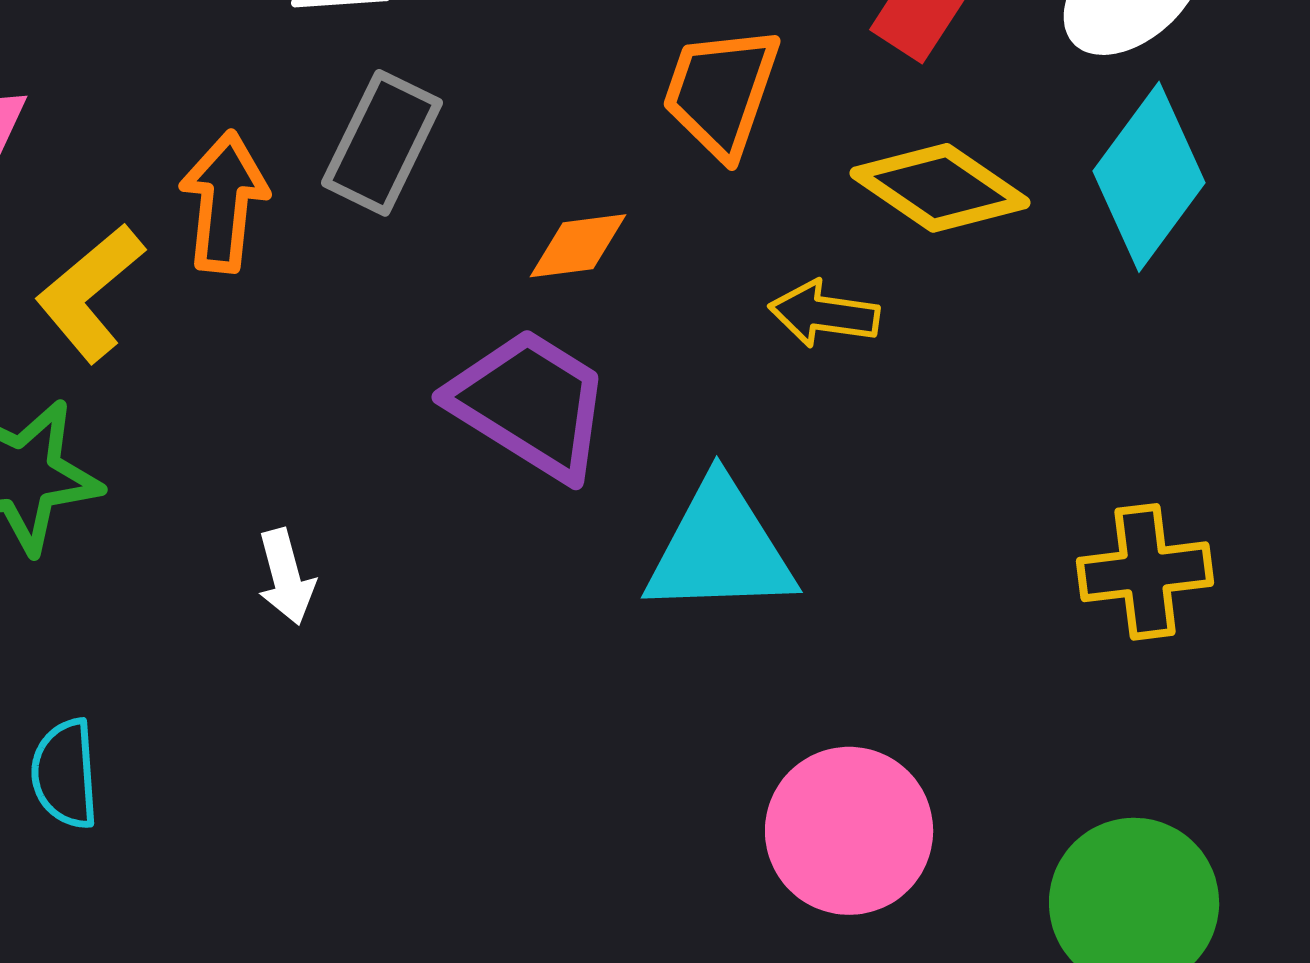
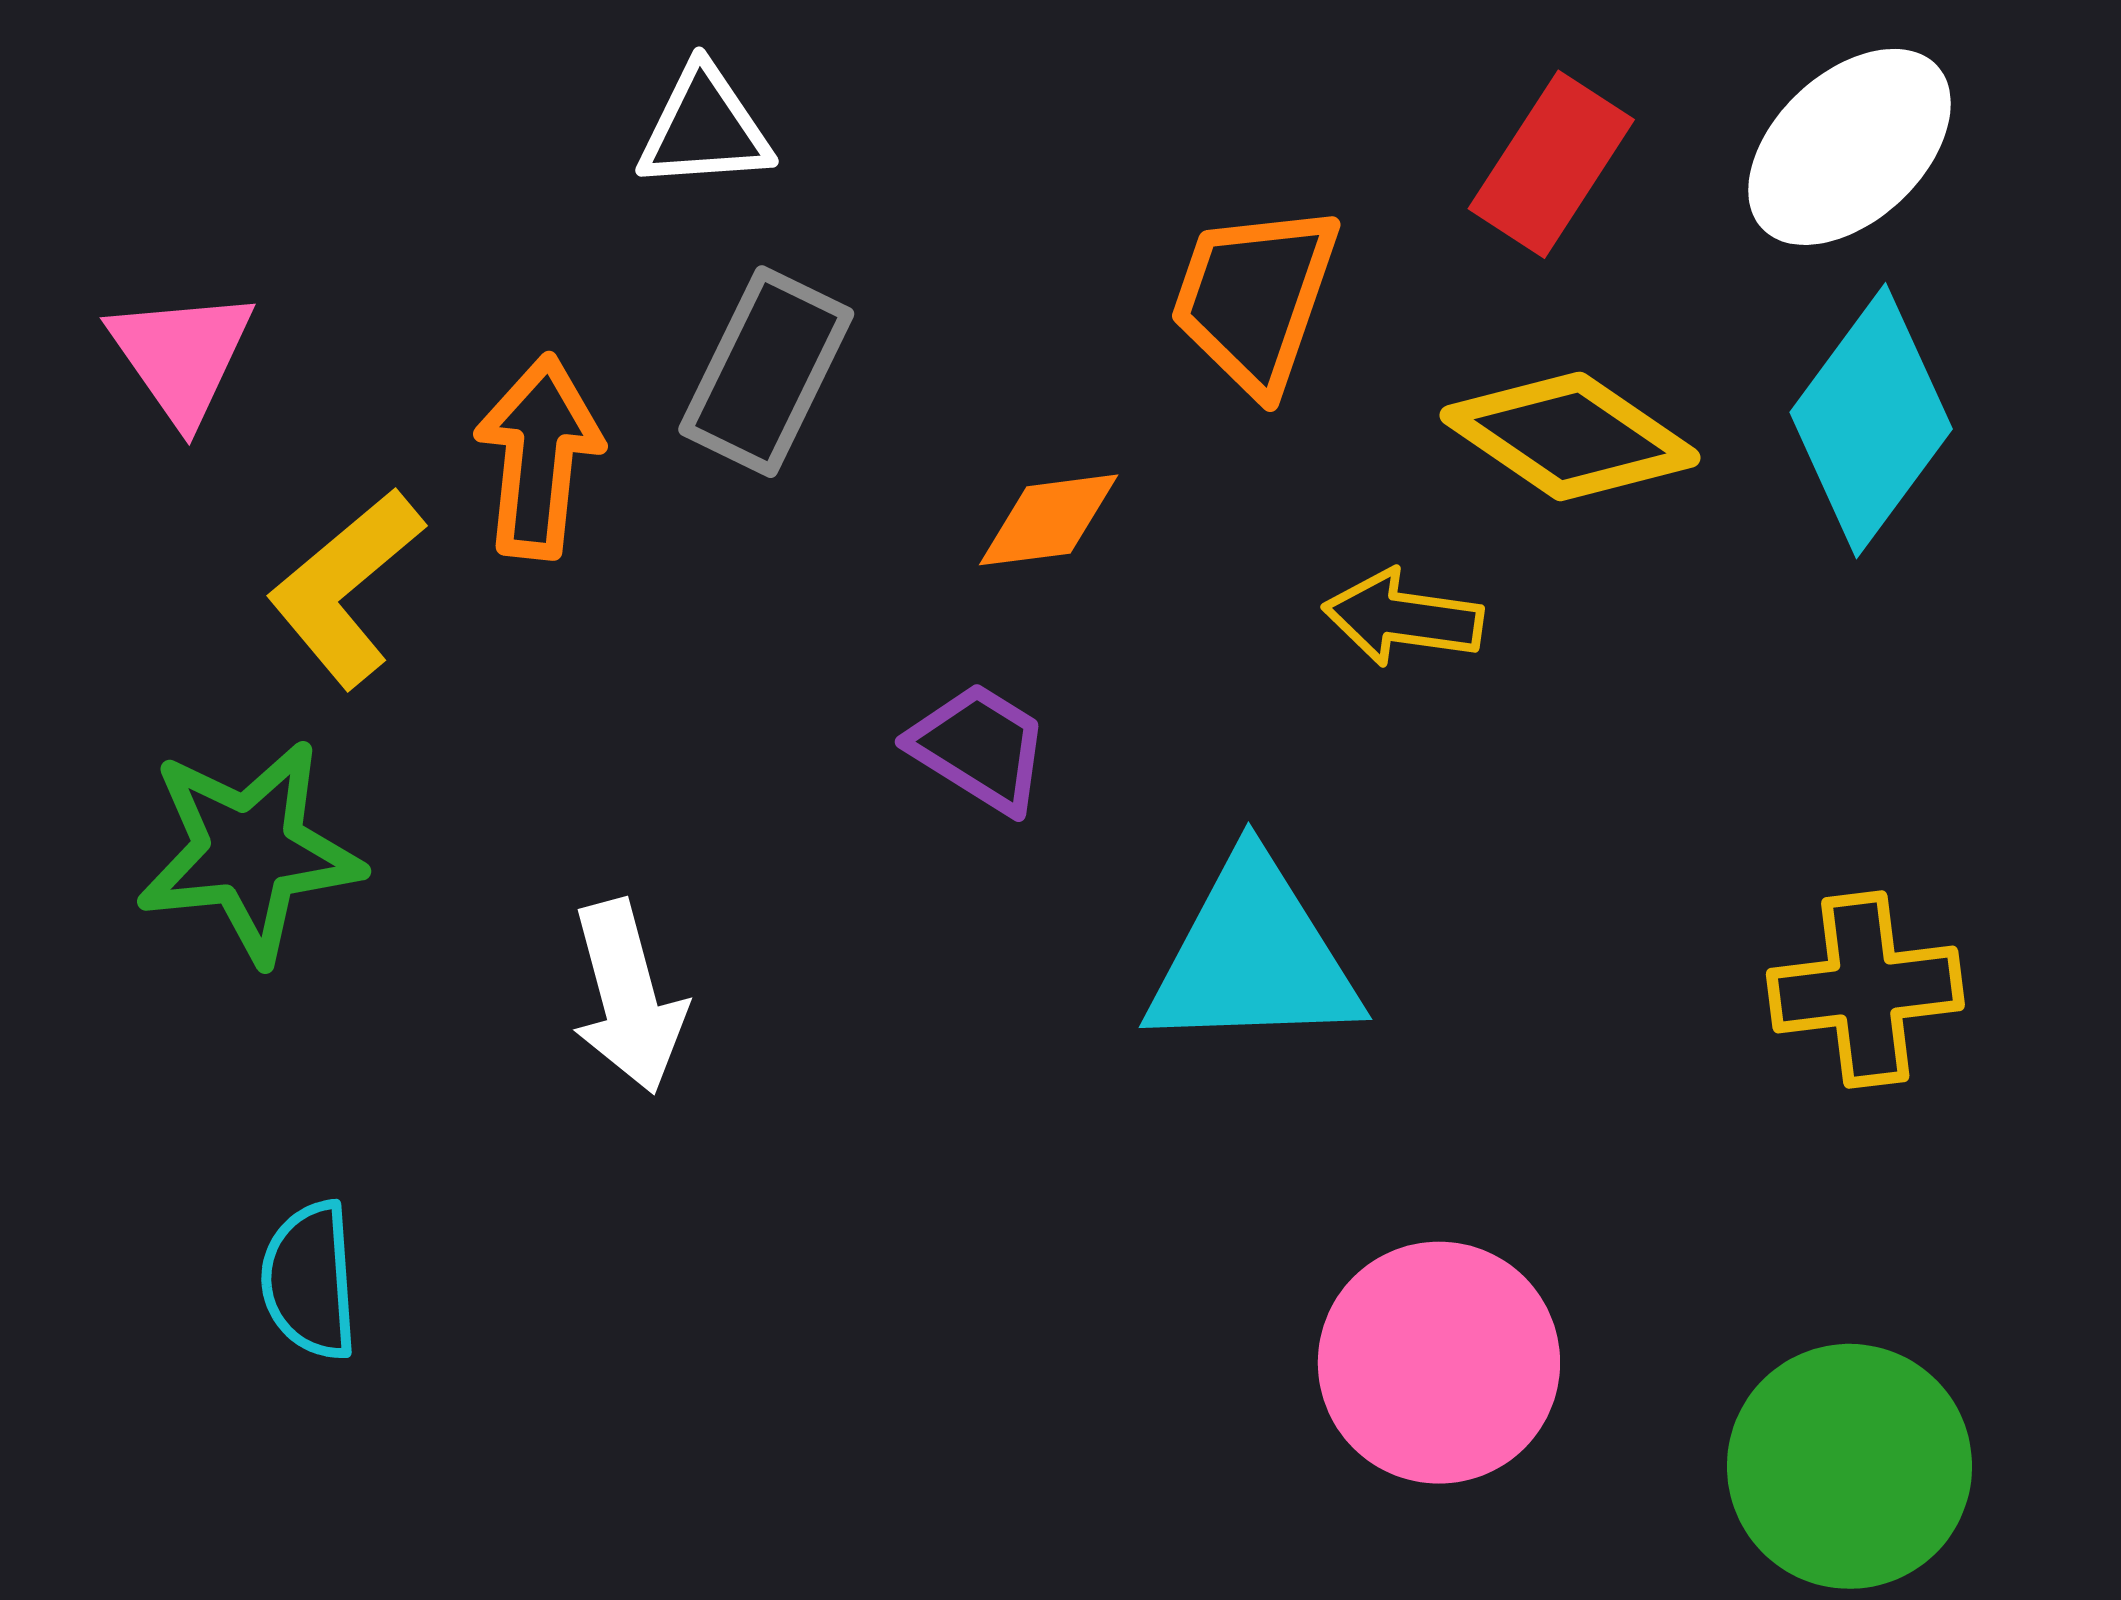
purple trapezoid: (530, 404) -> (979, 748), size x0.6
white arrow: (286, 577) -> (628, 997), size x1.4

